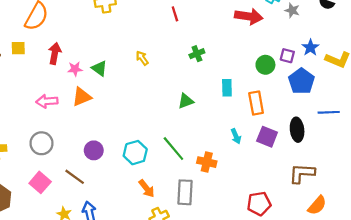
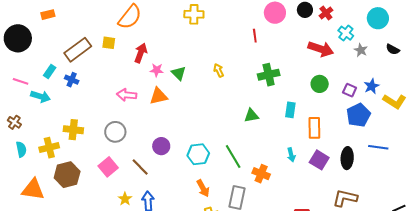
green cross: (197, 54) -> (269, 75), size x1.5
green circle: (265, 65) -> (320, 84), moved

